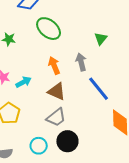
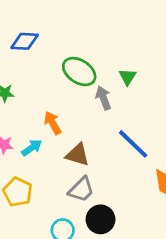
green ellipse: (49, 29) -> (79, 72), moved
gray arrow: (81, 62) -> (103, 98), moved
orange arrow: (54, 65) -> (53, 123), moved

